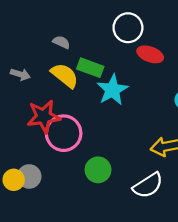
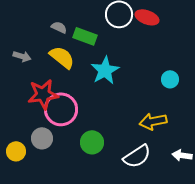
red ellipse: (150, 54) -> (147, 17), moved
green rectangle: (90, 68) -> (85, 36), moved
gray circle: (29, 176) -> (42, 138), moved

